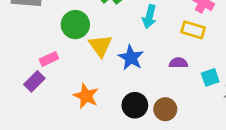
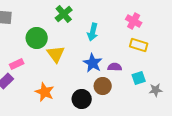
yellow rectangle: (193, 30) -> (139, 45), moved
blue star: (131, 58) -> (93, 63), moved
brown circle: (165, 109) -> (103, 86), moved

